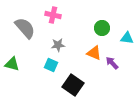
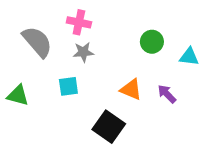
gray star: (58, 45) -> (83, 52), moved
orange triangle: (94, 53) -> (131, 89), moved
cyan square: (51, 65) -> (68, 86), moved, turned -32

